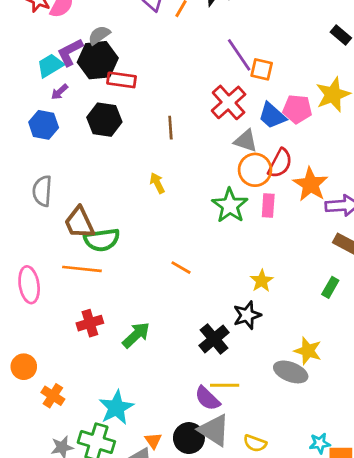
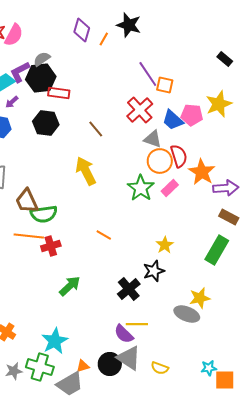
brown line: (170, 128) -> (96, 129), turned -36
red semicircle: (280, 163) -> (179, 156), turned -45
yellow arrow: (157, 183) -> (86, 171), size x1.8
pink rectangle: (268, 205) -> (170, 188), turned 42
green rectangle: (330, 287) -> (217, 250), size x1.8
red cross: (90, 323) -> (51, 246), moved
yellow star: (308, 351) -> (200, 298), turned -30
orange triangle: (153, 441) -> (83, 366), turned 48

